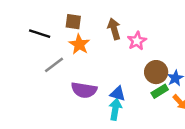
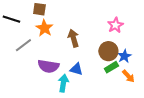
brown arrow: (114, 29) -> (73, 38), moved
pink star: (137, 41) -> (115, 25), moved
cyan arrow: (115, 109) -> (63, 83), moved

